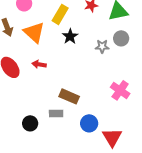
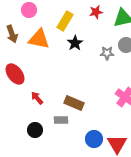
orange triangle: (34, 32) -> (39, 39), turned -30
red arrow: (39, 64) -> (37, 98), moved, turned 40
blue circle: (89, 123) -> (94, 139), moved

